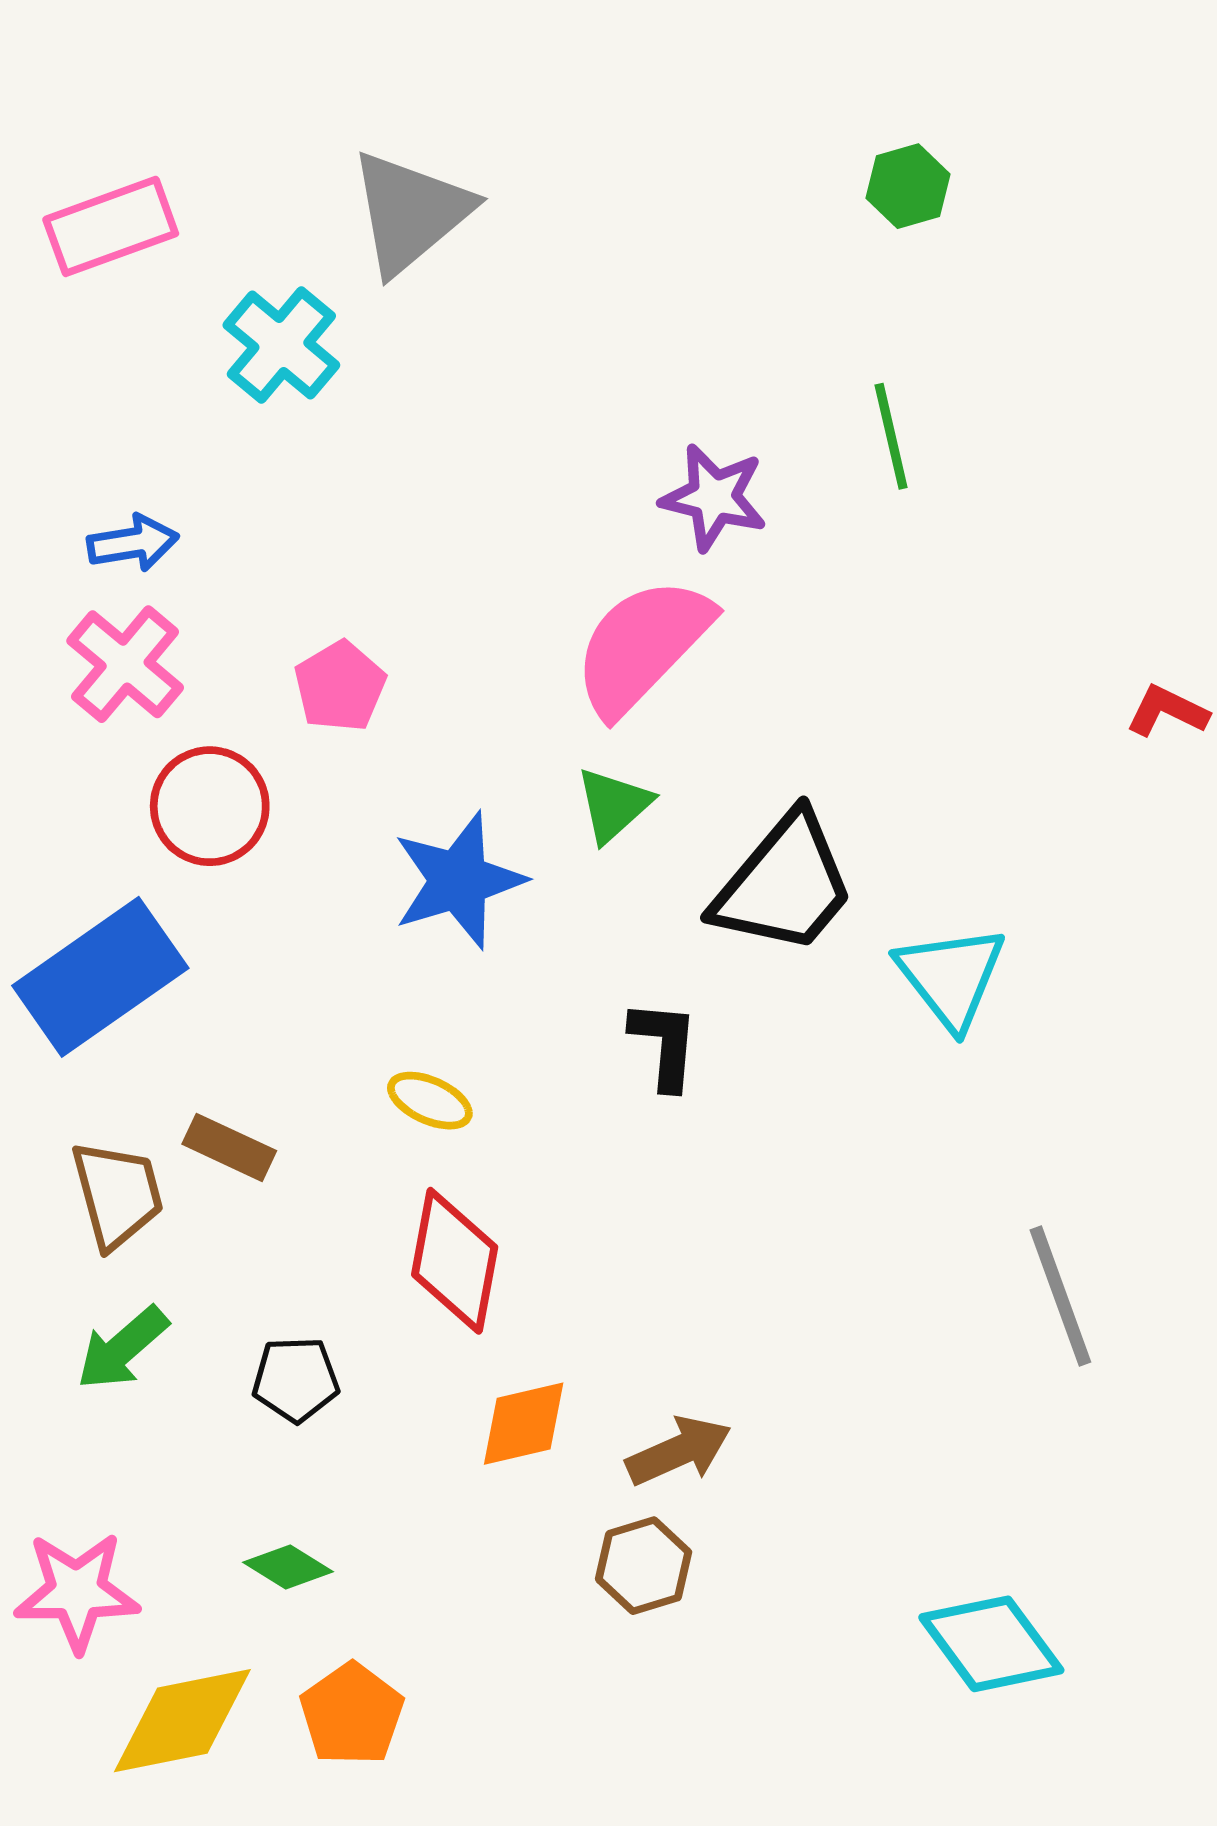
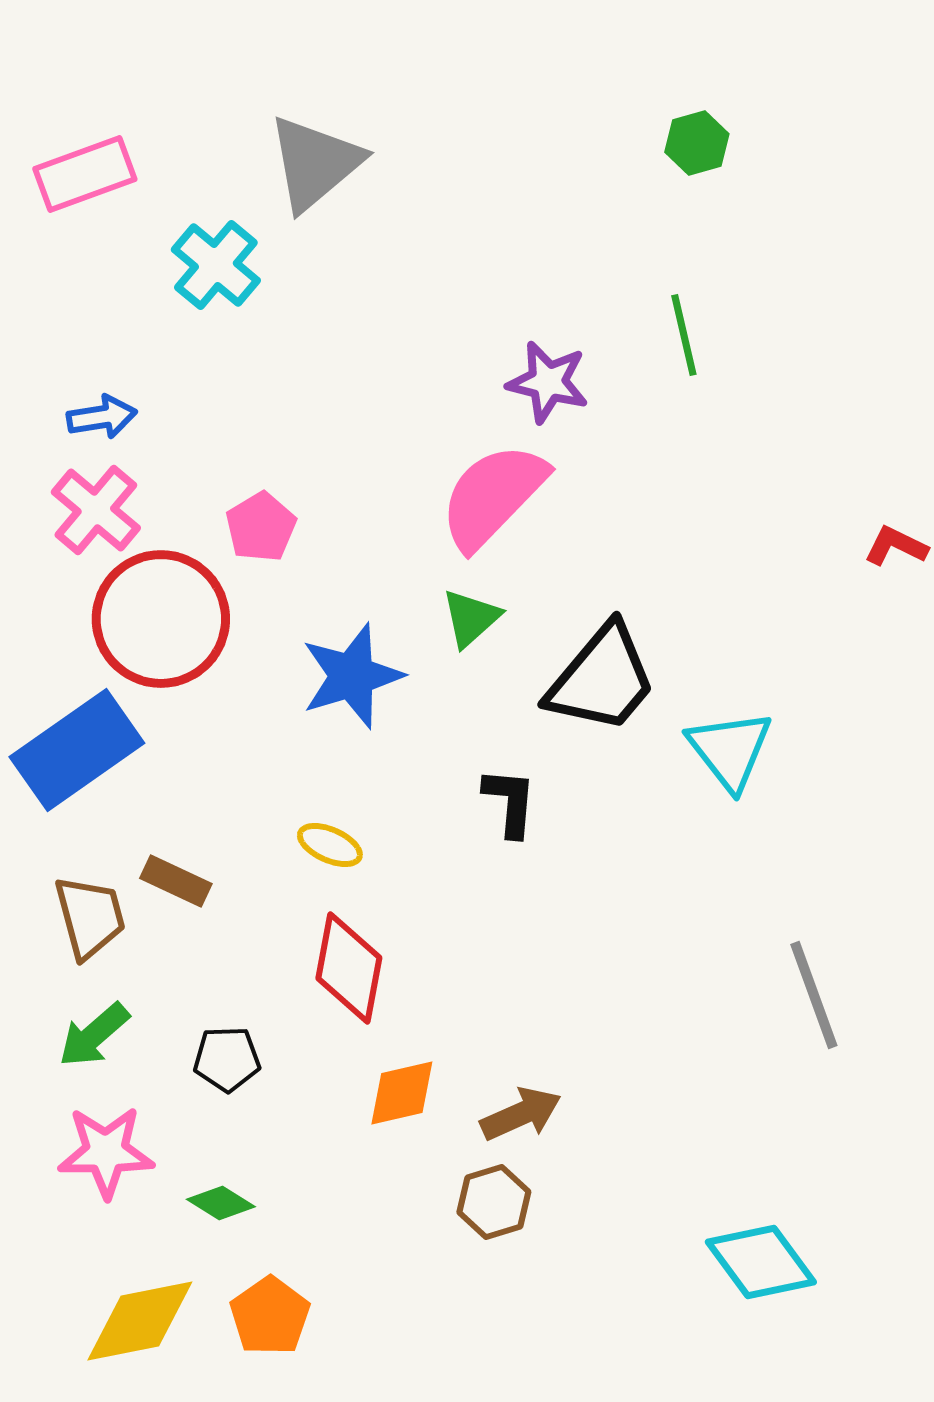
red circle: (210, 806) -> (161, 619), size x1.5
pink star: (77, 1592) -> (106, 1152), moved

